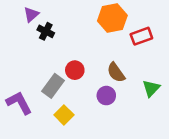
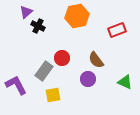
orange hexagon: (112, 18) -> (77, 16), moved
green triangle: (151, 88) -> (125, 82), moved, turned -49
yellow square: (64, 115) -> (53, 95), turned 35

